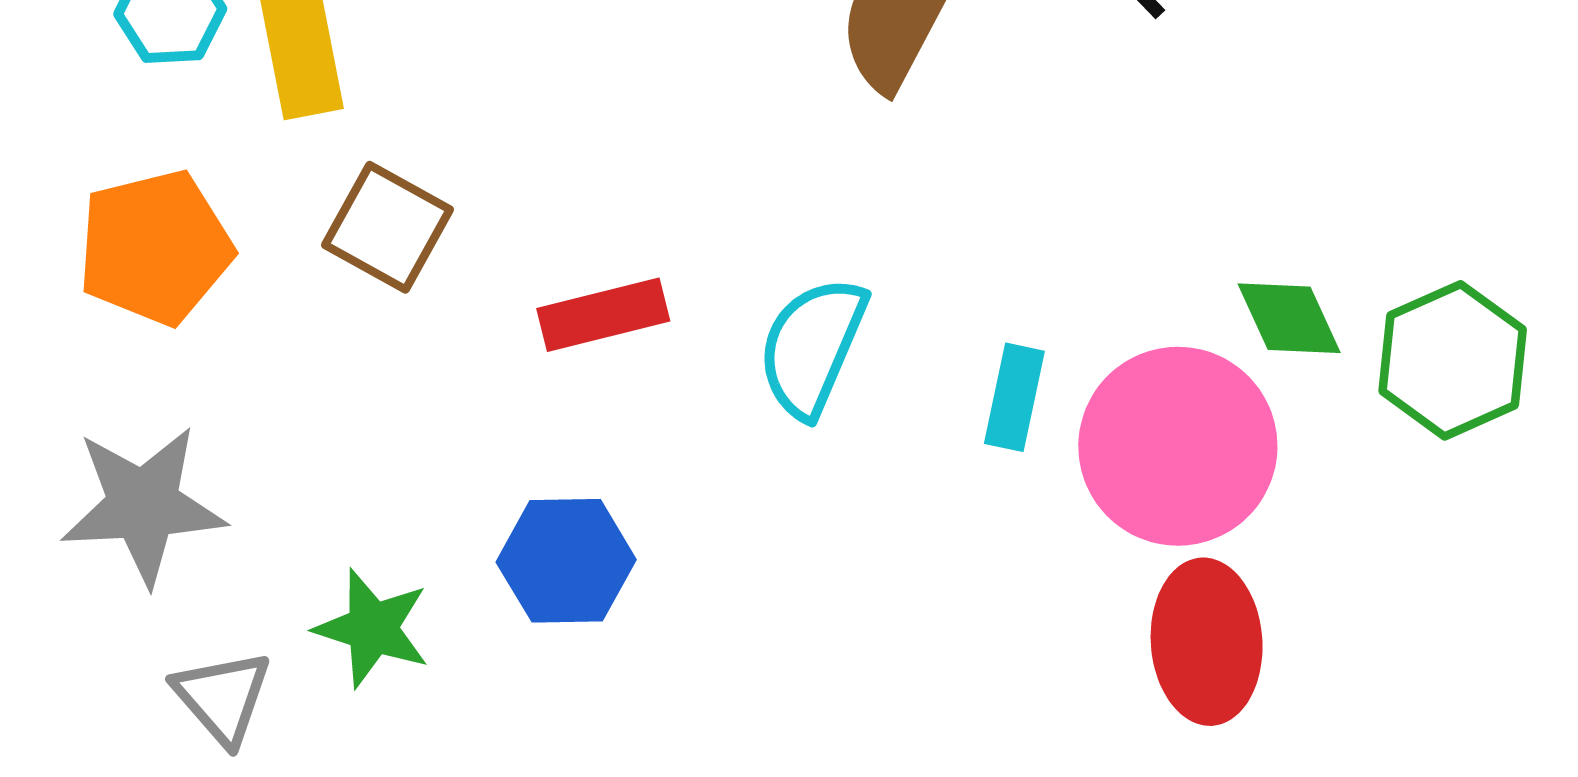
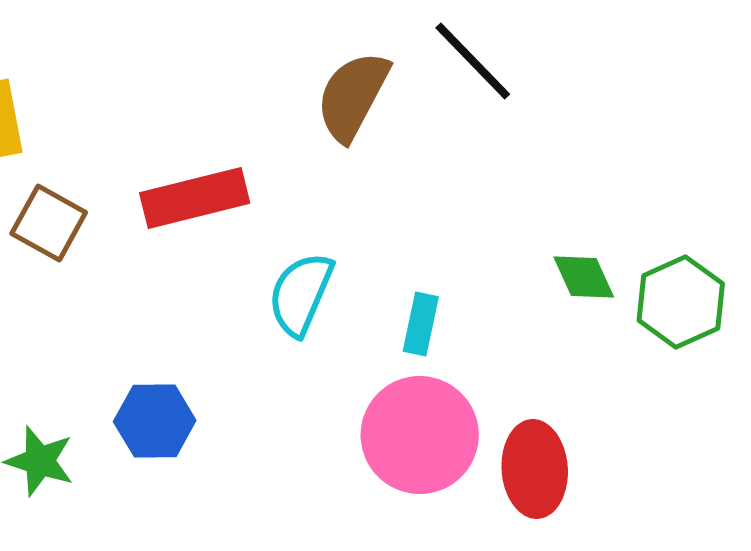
red rectangle: (603, 315) -> (195, 198), moved, size x1.4
pink circle: (1178, 446) -> (420, 435), moved

